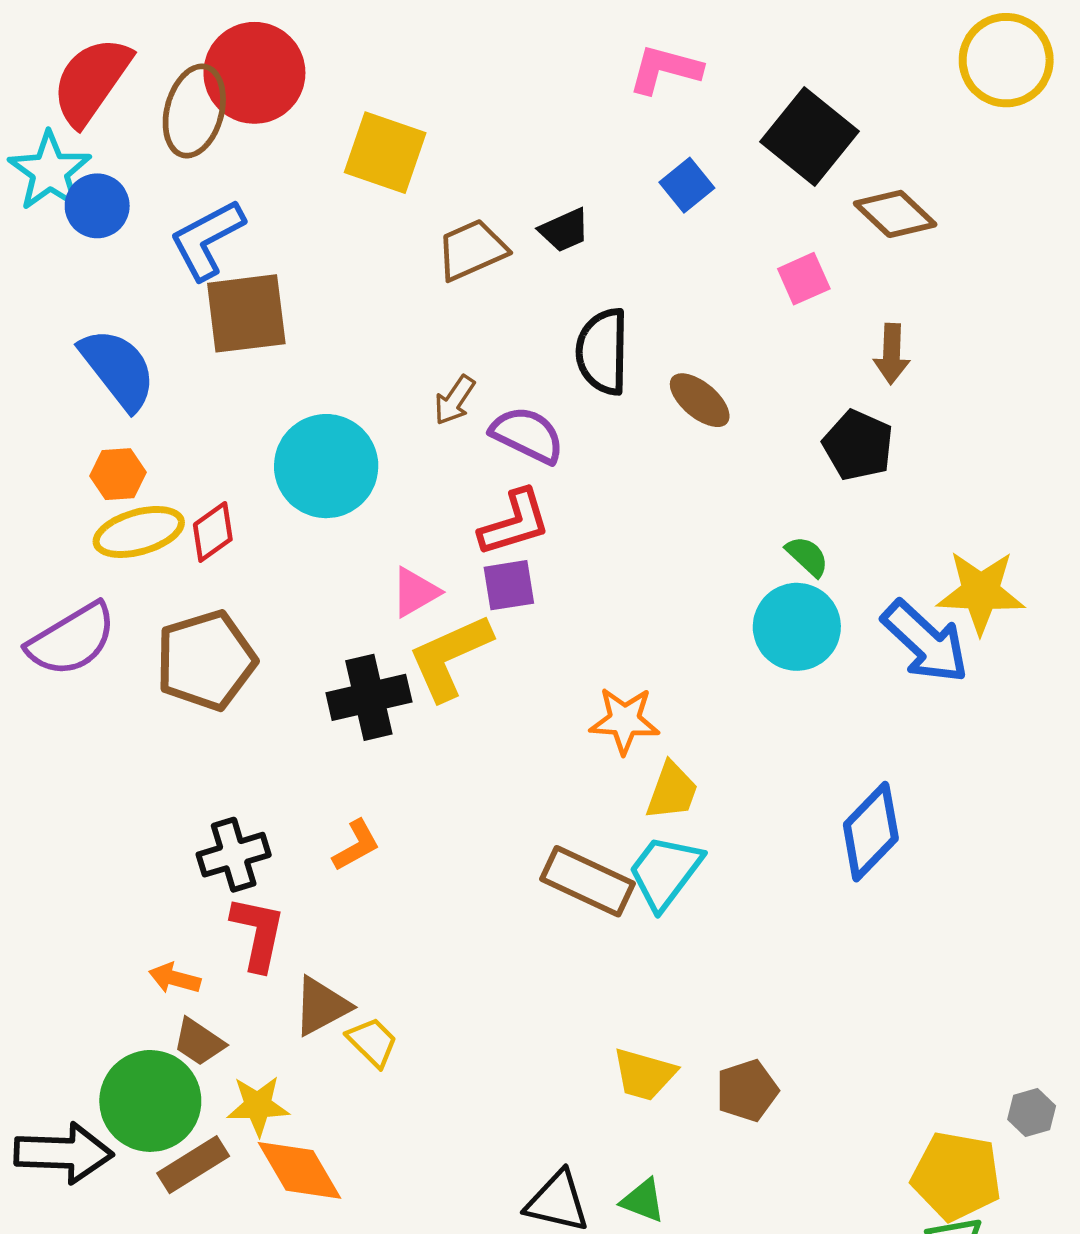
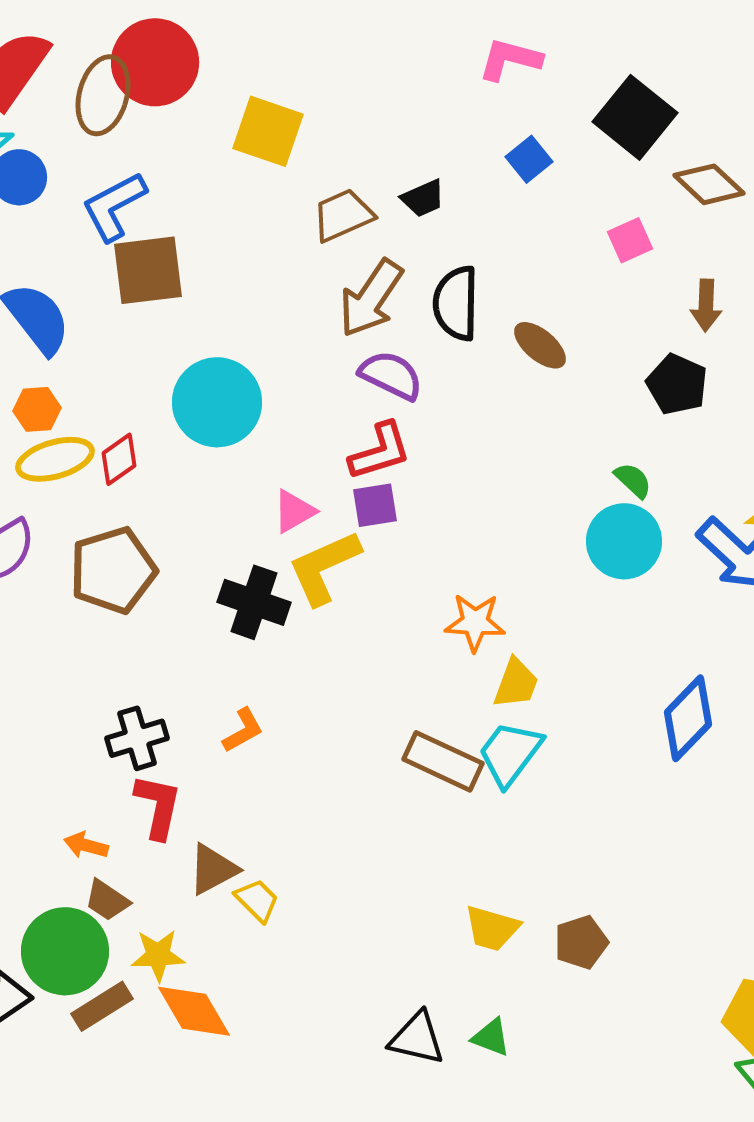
brown arrow: (454, 400) -> (371, 298), moved, size x1.8
black cross: (369, 697) -> (254, 602), turned 32

